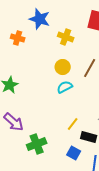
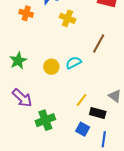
yellow cross: (66, 37) -> (68, 18), moved
yellow circle: (63, 67) -> (51, 67), moved

